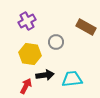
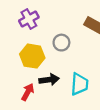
cyan trapezoid: (72, 79) -> (79, 84), turned 100

